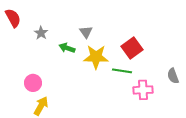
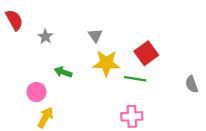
green arrow: (67, 48) -> (63, 72), moved
pink cross: (143, 90) -> (132, 116), moved

